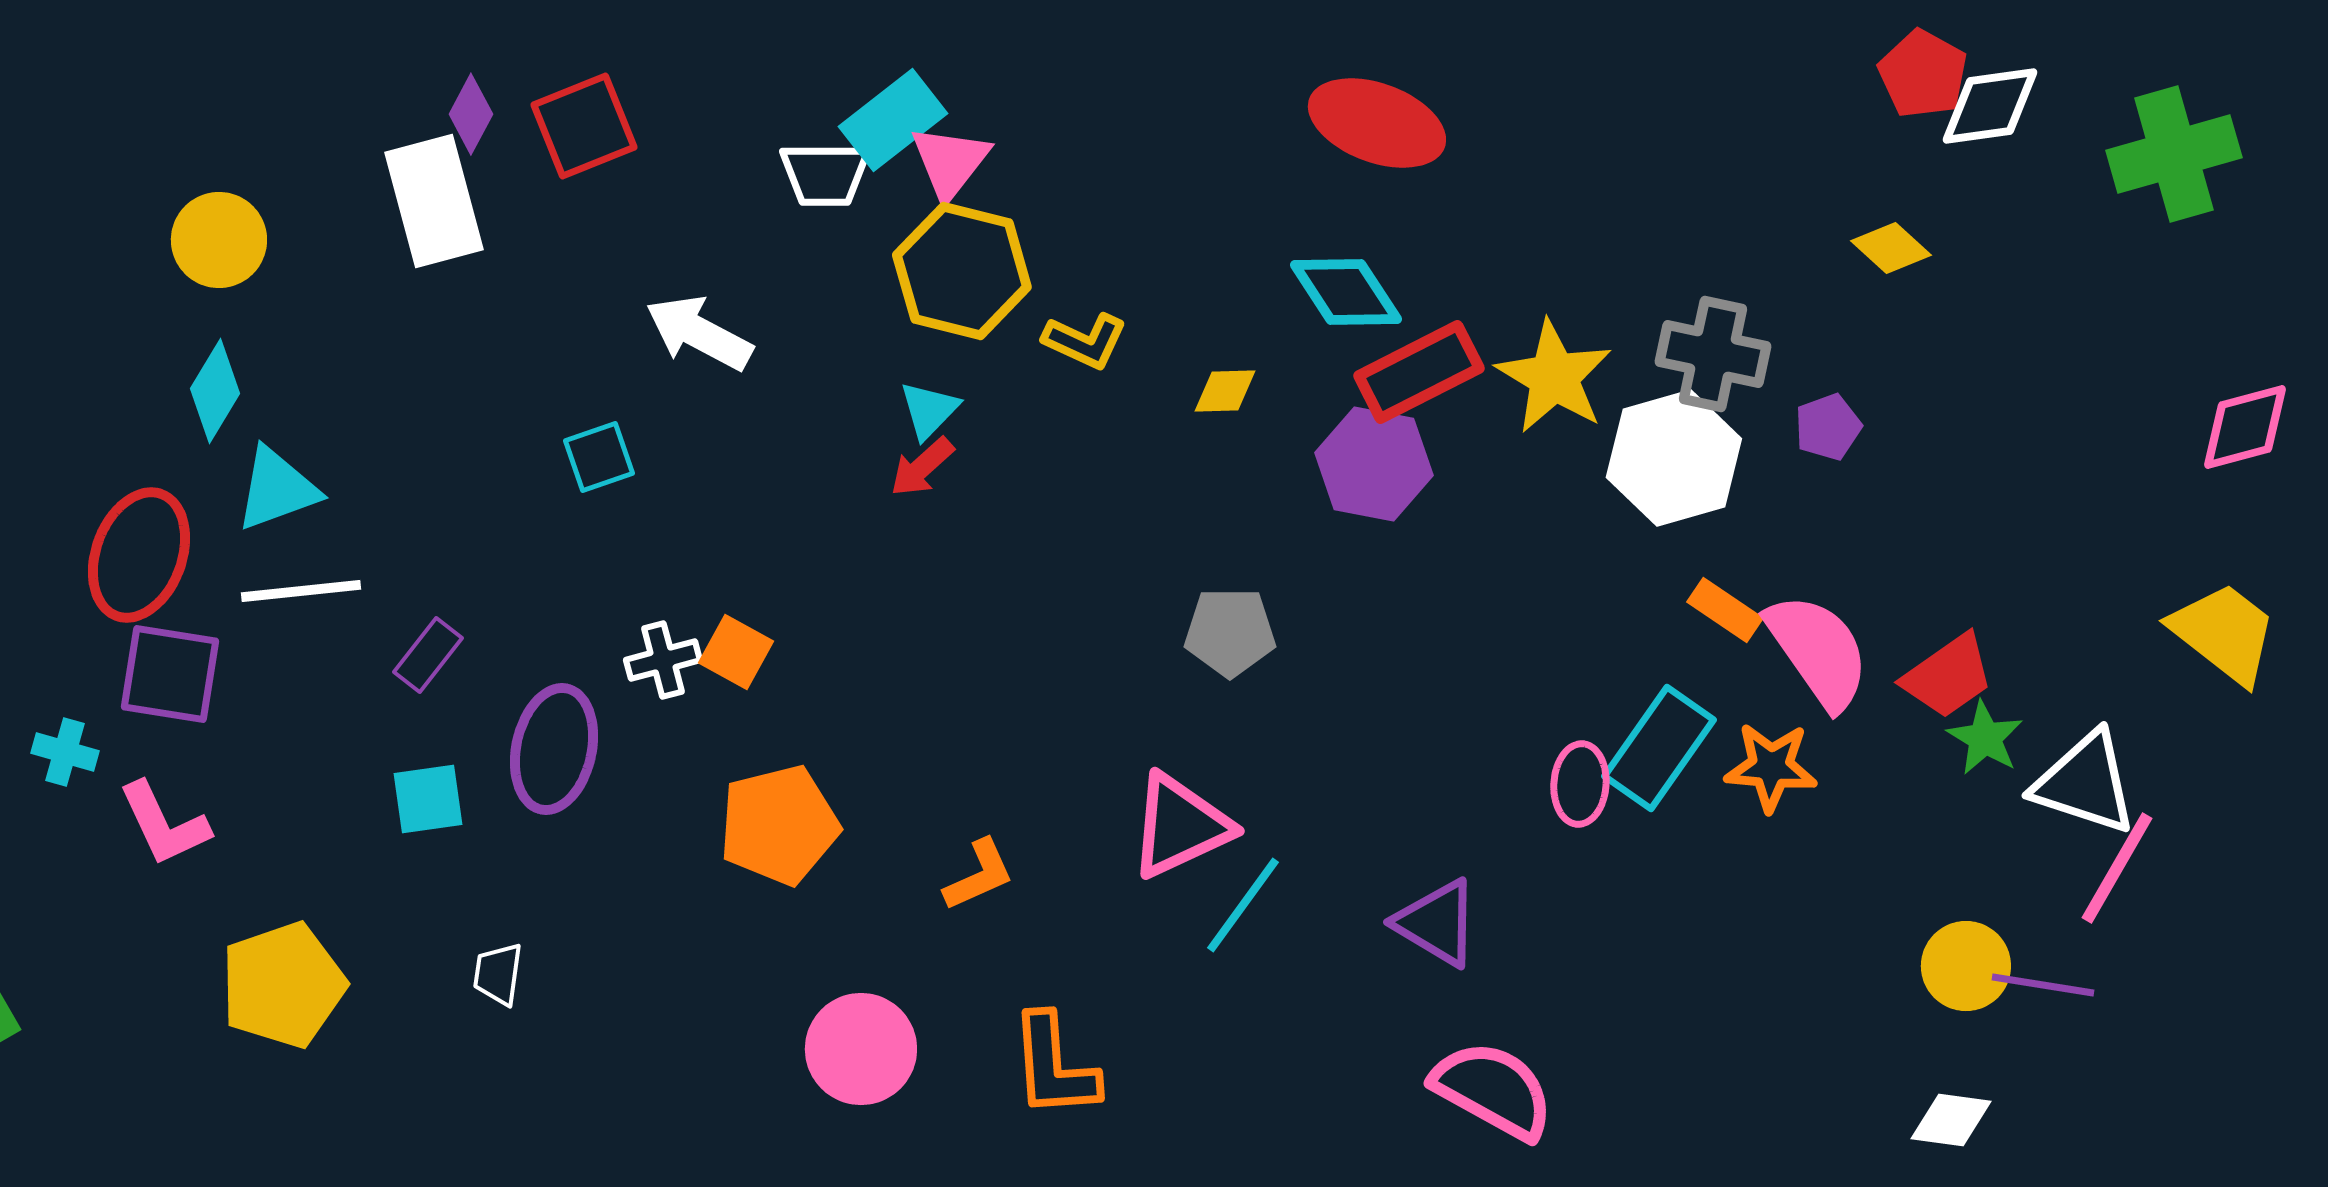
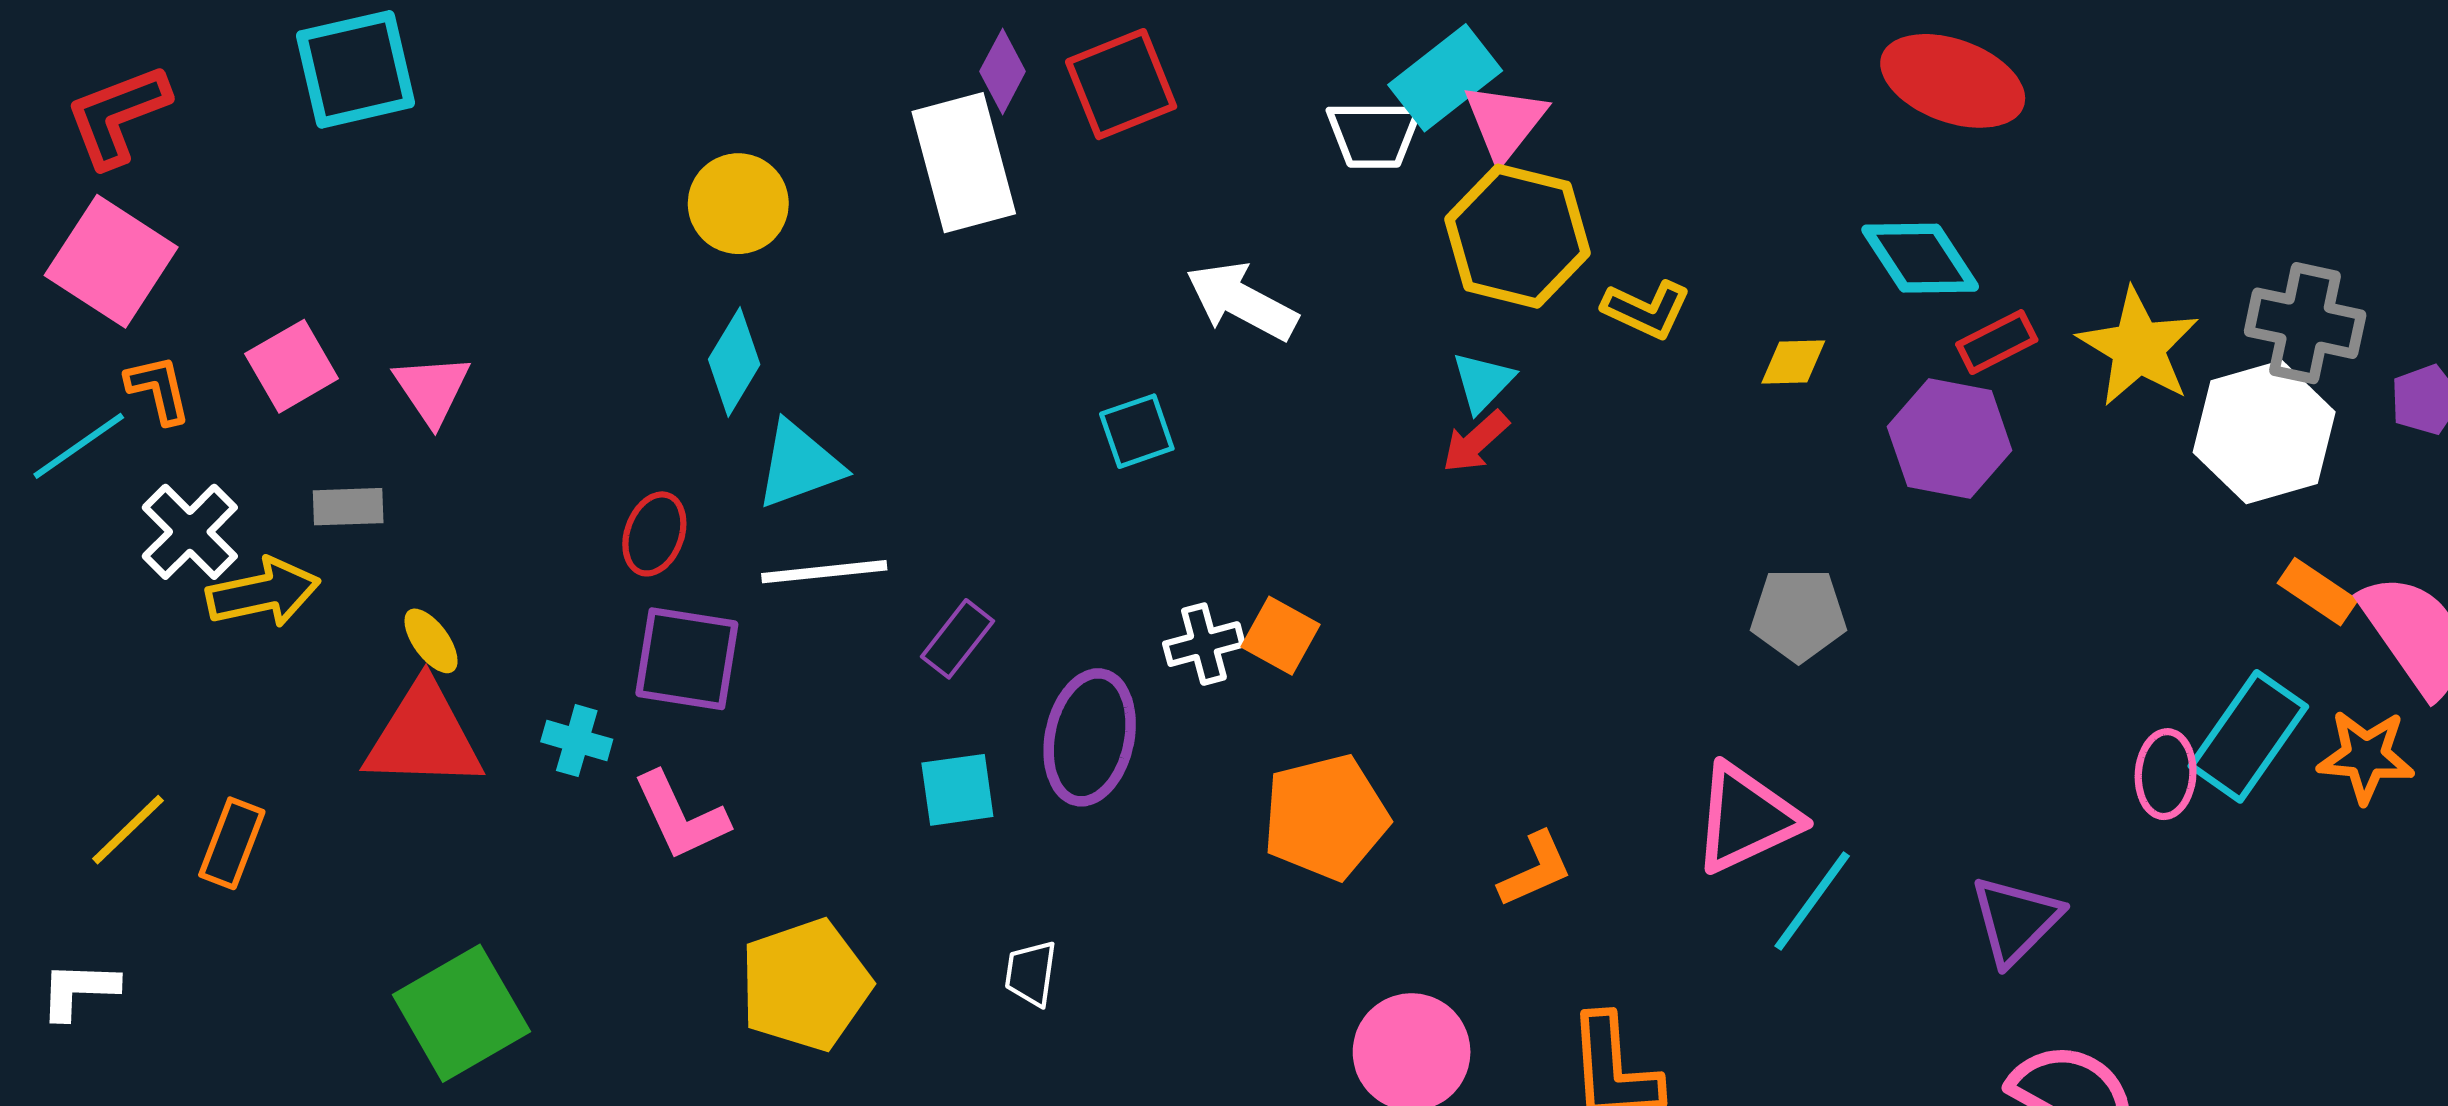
red rectangle: (1419, 372) -> (1997, 342), size x0.6
red ellipse: (139, 555) -> (654, 534), size x0.6
purple triangle: (1437, 923) -> (2016, 920), turned 44

